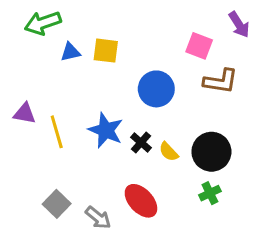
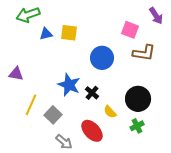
yellow line: (57, 132) -> (31, 105), moved, turned 40
yellow semicircle: (169, 152) -> (110, 112), moved
gray square: (57, 204) -> (53, 115), moved

